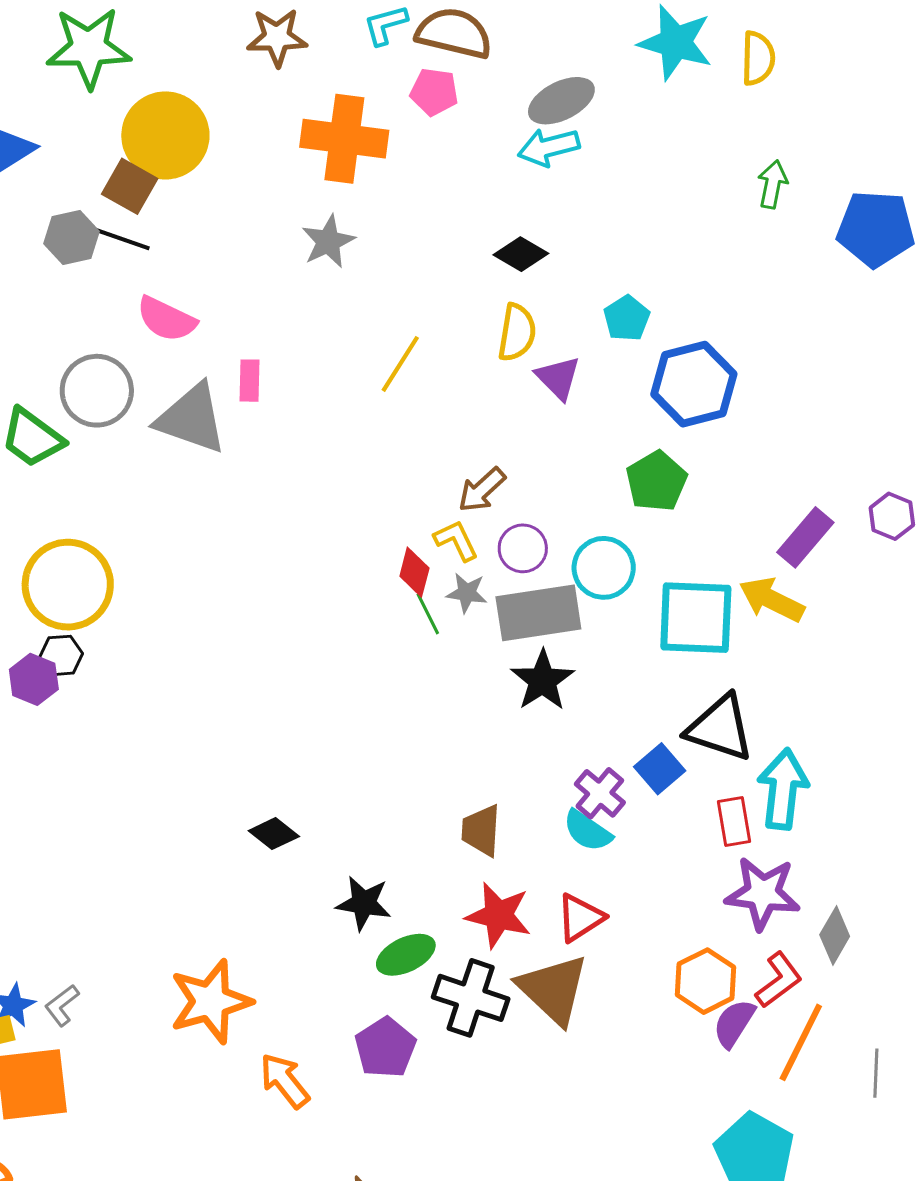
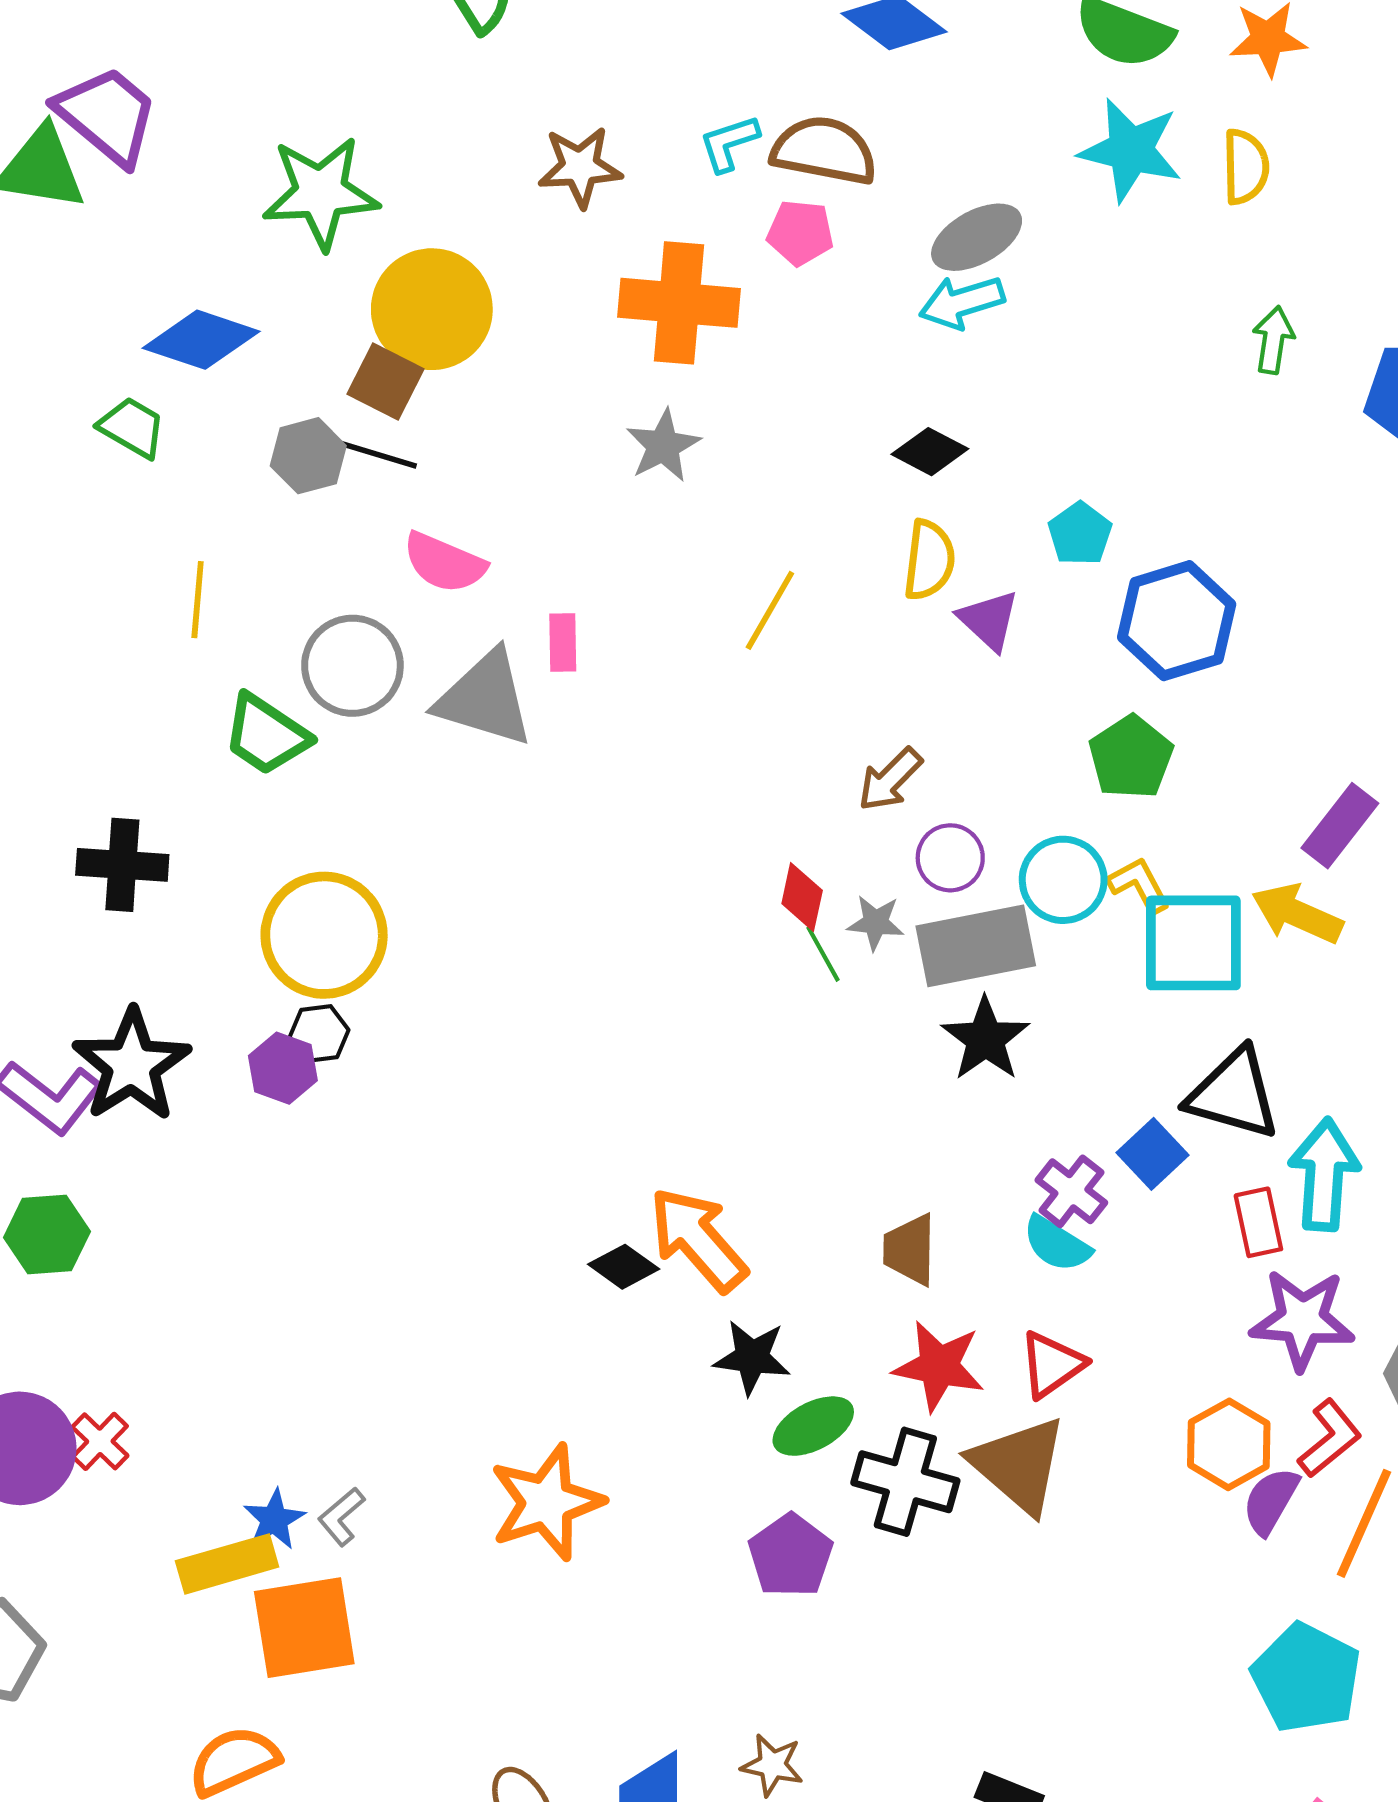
yellow L-shape: (456, 540) -> (1139, 885), moved
orange arrow: (285, 1081) -> (698, 1239), moved, size x1.4

